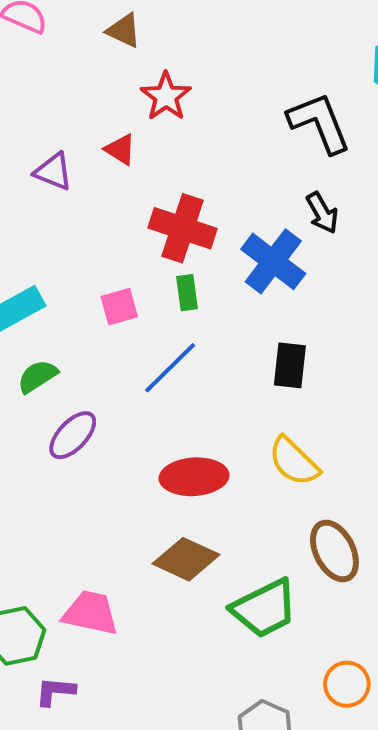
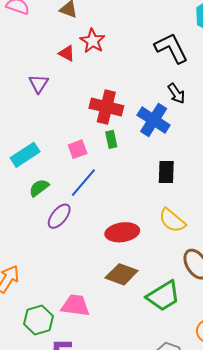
red triangle: (120, 150) -> (67, 53), moved
purple triangle: (53, 172) -> (39, 84), turned 45
blue line: (170, 368) -> (83, 183), moved

